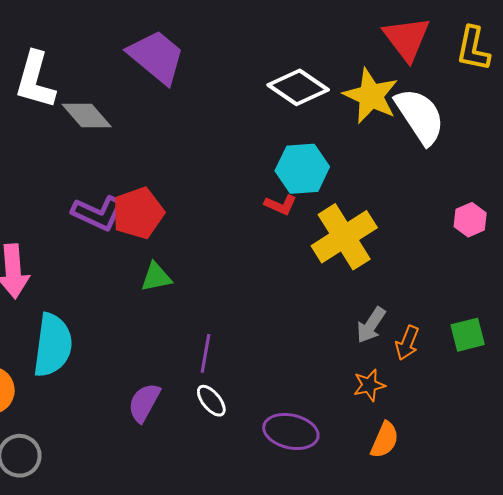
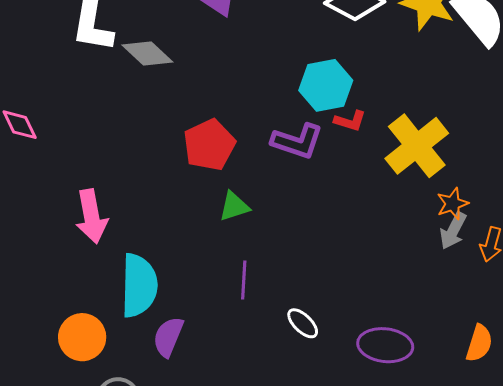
cyan hexagon: (302, 169) -> (326, 85), moved
purple L-shape: (98, 213) -> (297, 141), moved
purple line: (206, 353) -> (244, 280), moved
orange star: (369, 385) -> (452, 204), moved
purple semicircle: (144, 403) -> (168, 337), moved

